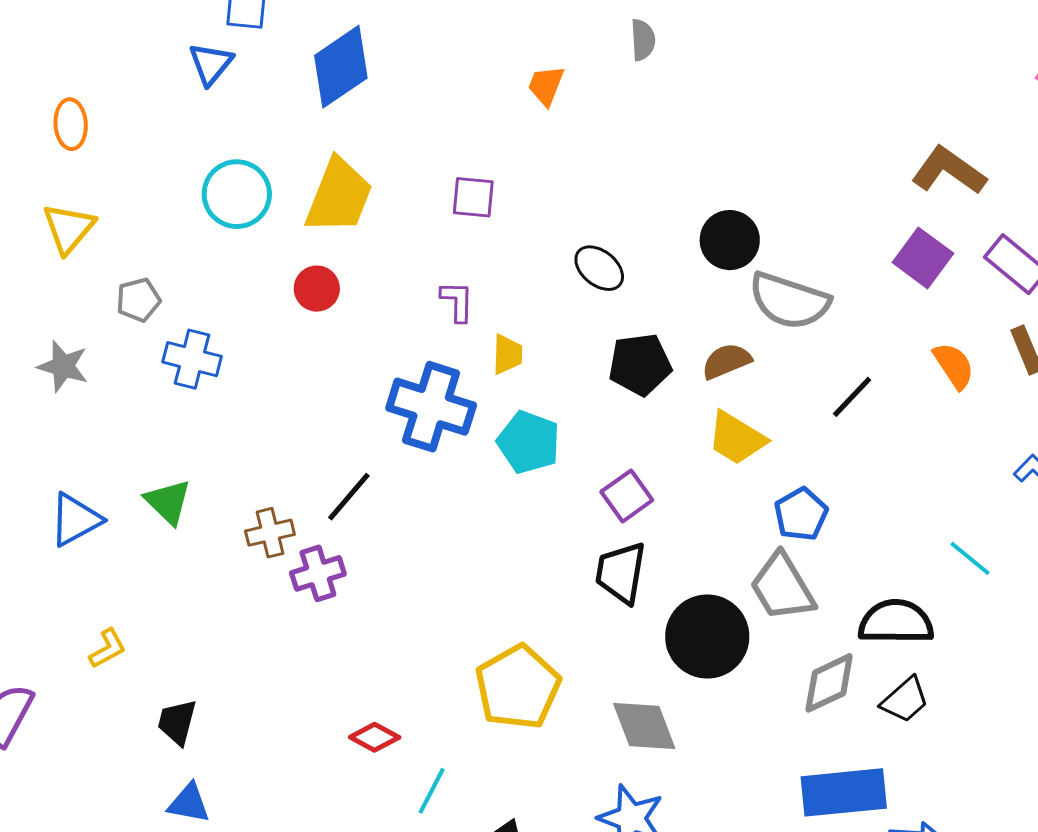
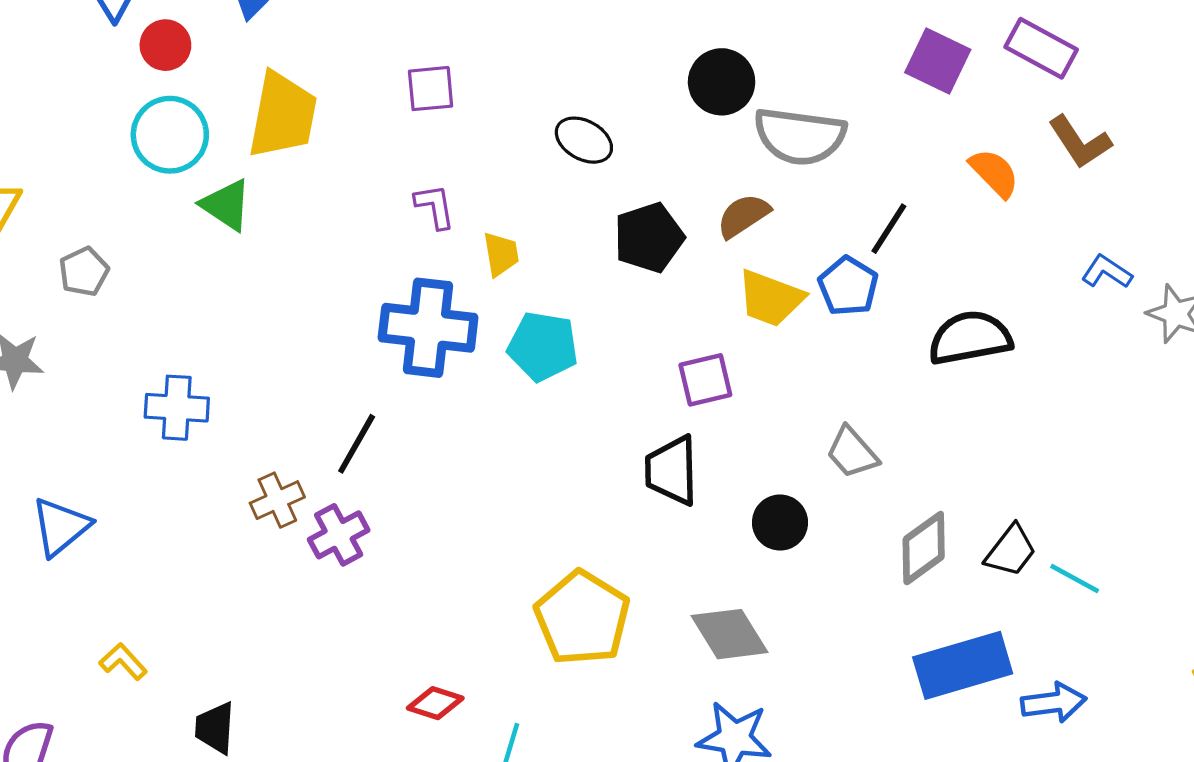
red circle: (317, 289) -> (165, 45), moved
blue cross: (192, 359) -> (177, 408), moved
purple square: (627, 496) -> (705, 380), moved, turned 33
green triangle: (168, 502) -> (226, 205), moved
blue pentagon: (801, 514) -> (848, 286), moved
cyan line: (970, 558) -> (1075, 578), moved
gray trapezoid: (782, 587) -> (852, 452), size x0.7
black semicircle: (896, 622) -> (970, 338), moved
black circle: (707, 637) -> (780, 523), size x0.6
yellow L-shape: (108, 649) -> (123, 662), turned -93

